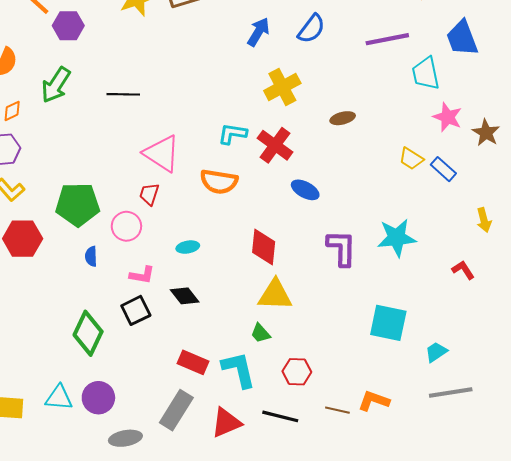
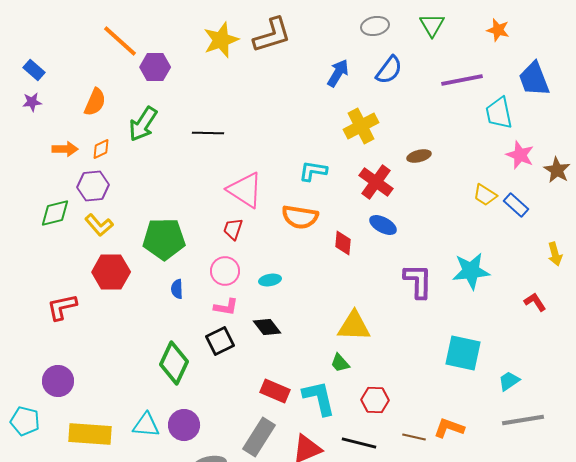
red cross: (275, 145) -> (376, 182), moved
pink circle: (126, 226) -> (225, 271), moved
red diamond: (264, 247) -> (343, 243), moved, size x0.7

